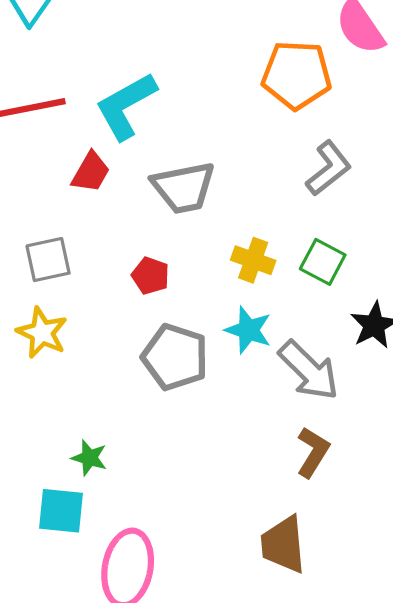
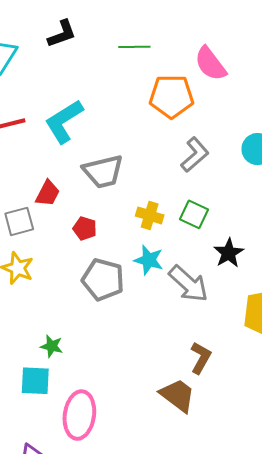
red trapezoid: (91, 172) -> (48, 193), moved
brown L-shape: (313, 452) -> (201, 358), moved
brown trapezoid: (283, 545) -> (178, 395), turned 135

